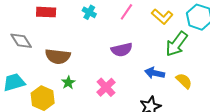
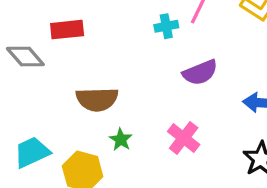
cyan cross: (89, 12) -> (166, 26), moved, turned -32
gray diamond: (21, 41) -> (25, 57), moved

